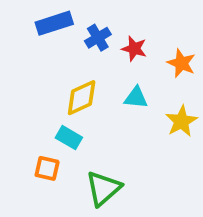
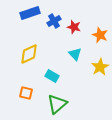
yellow diamond: (82, 98) -> (29, 54), moved
cyan triangle: (136, 98) -> (75, 54), turned 40
cyan rectangle: (69, 138) -> (52, 76), moved

